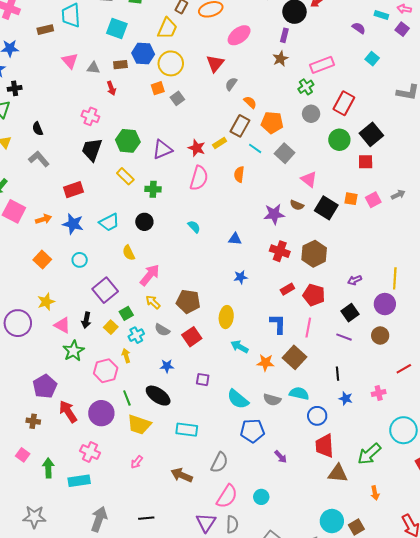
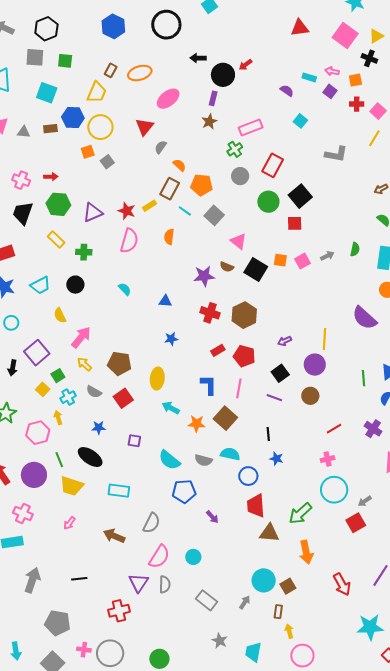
red arrow: (111, 88) -> (51, 177), moved, turned -72
black arrow: (86, 320) -> (13, 368), moved
pink cross: (379, 393) -> (328, 459), moved
orange arrow: (375, 493) -> (306, 552), size x1.6

